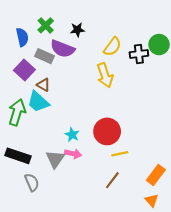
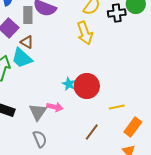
gray rectangle: (45, 56) -> (28, 15), turned 66
cyan star: (72, 135) -> (69, 84), moved
yellow line: (120, 154) -> (117, 107), moved
gray semicircle: (32, 182) -> (40, 139), moved

